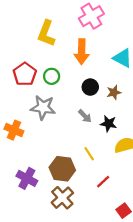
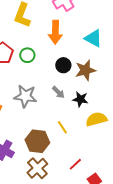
brown star: (114, 92) -> (85, 70), size x1.5
gray star: (43, 107) -> (25, 96), moved
red line: (103, 182) -> (75, 164), moved

